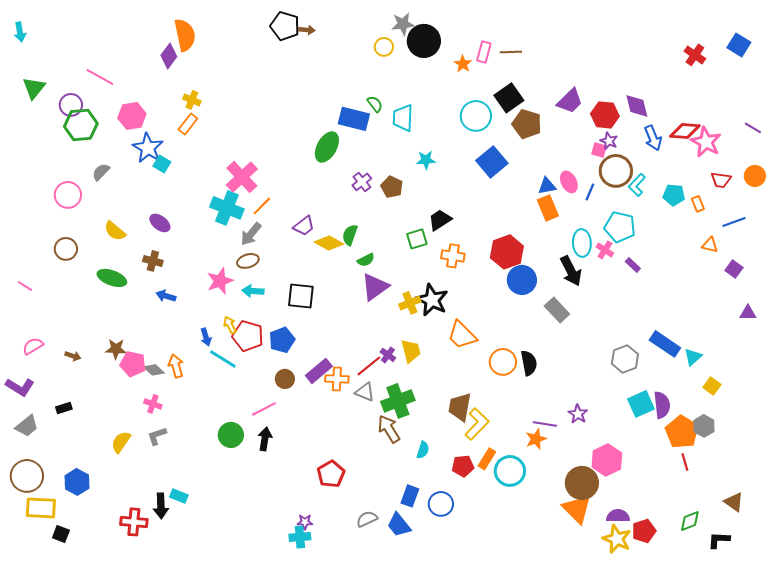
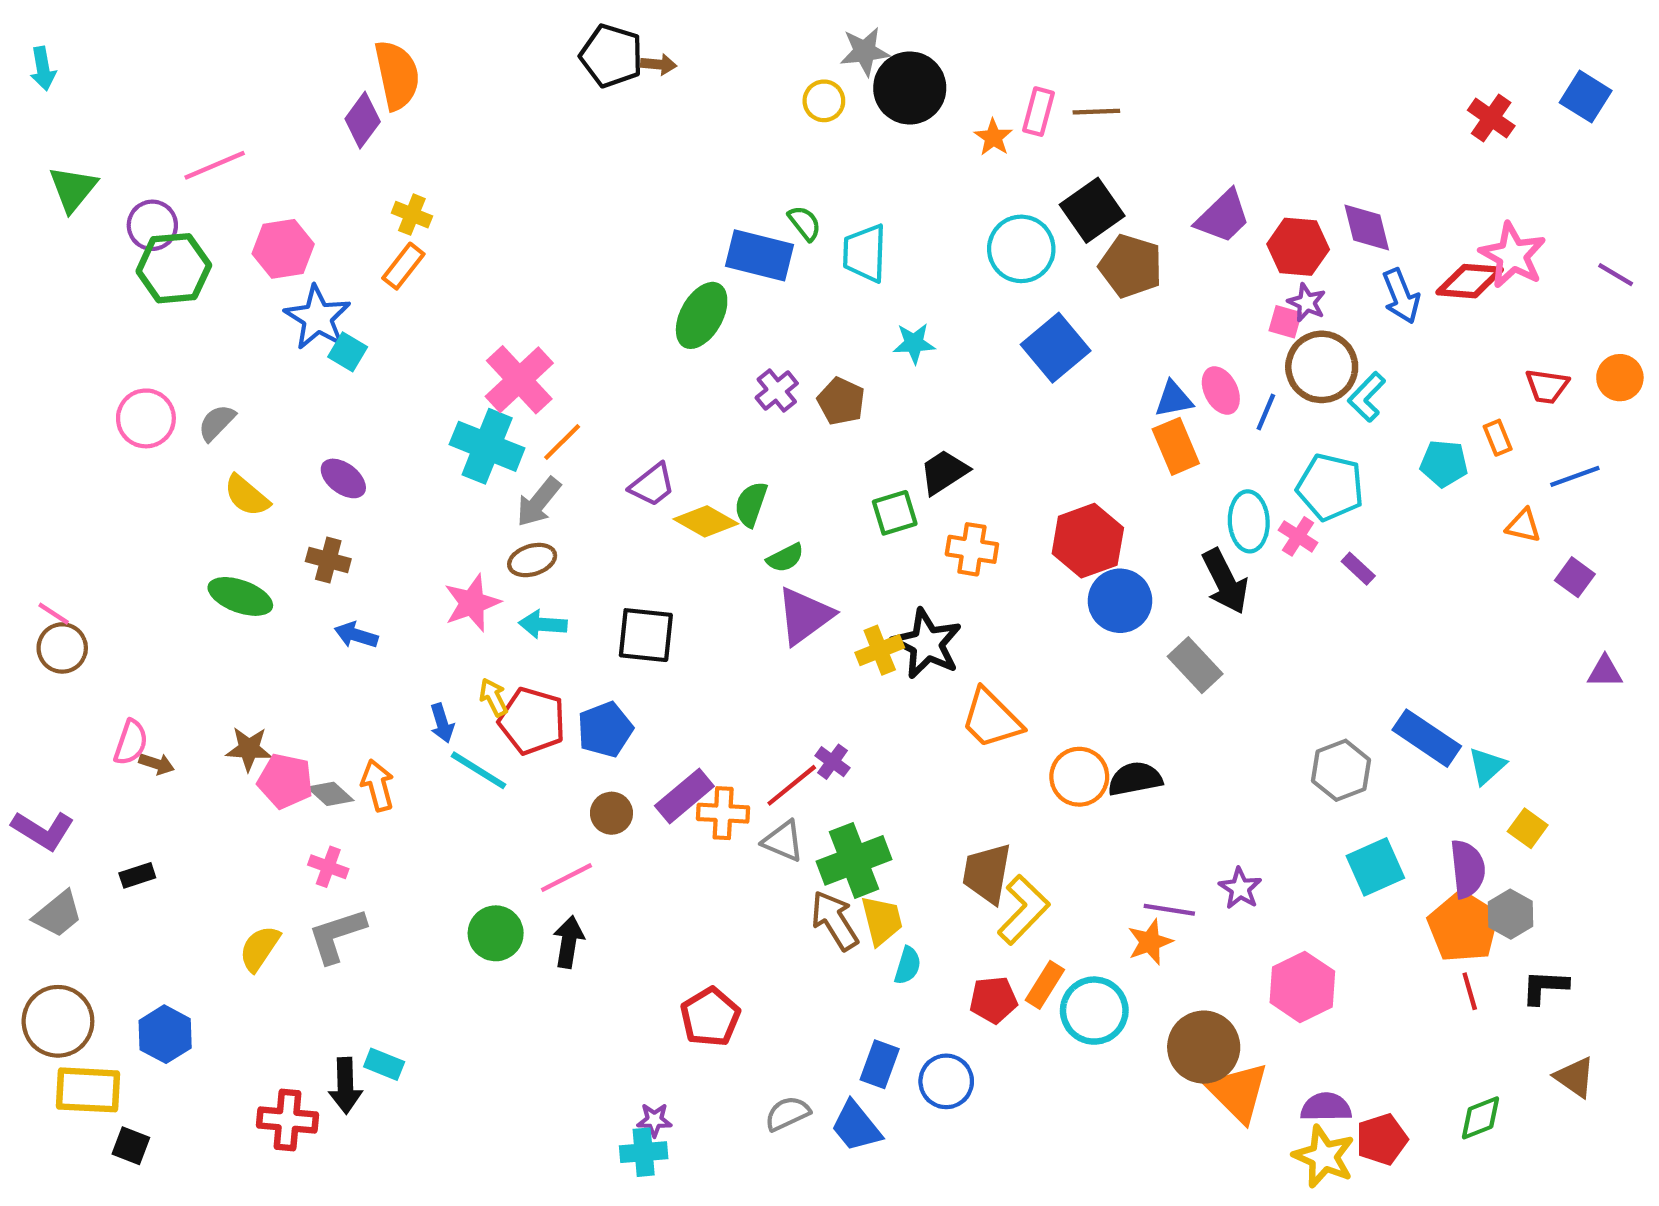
pink line: (100, 77) -> (215, 165), turned -52
pink star: (706, 142) -> (1513, 255), moved
gray semicircle: (101, 172) -> (217, 423), moved
cyan pentagon: (674, 195) -> (1444, 463), moved
brown circle: (66, 249) -> (62, 648), moved
pink semicircle: (33, 346) -> (131, 742), moved, turned 140
yellow trapezoid: (411, 351) -> (882, 920), moved
black semicircle: (529, 363) -> (1135, 779), turned -90
purple semicircle: (662, 405) -> (1468, 869), moved
gray L-shape: (157, 436) -> (337, 935), size x1.4
brown circle: (582, 483) -> (1204, 1047), moved
black L-shape: (719, 540) -> (1545, 987), moved

